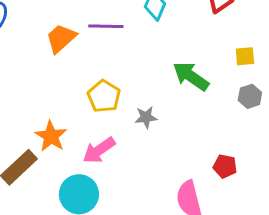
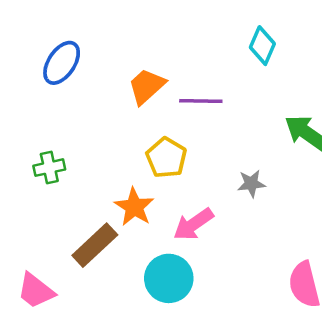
purple line: (106, 26) -> (201, 101), moved
yellow pentagon: (104, 96) -> (166, 158), moved

